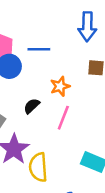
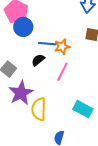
blue line: (39, 49) -> (47, 44), moved

